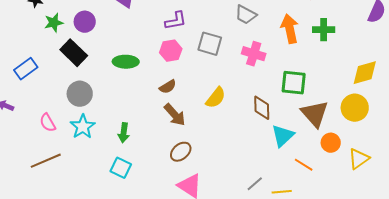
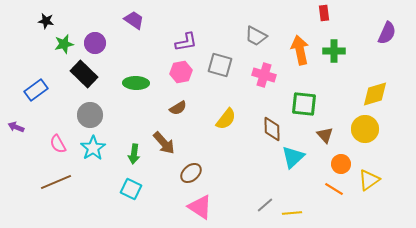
brown triangle: (315, 114) -> (325, 135), size x0.6
brown arrow: (175, 115) -> (164, 143), moved
orange line: (304, 165) -> (334, 189), moved

